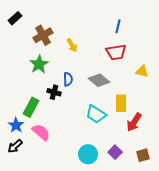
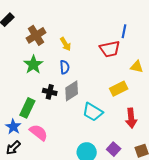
blue line: (118, 26) -> (124, 31), moved
blue semicircle: (68, 79) -> (65, 67), moved
gray diamond: (99, 80) -> (72, 91), moved, turned -70
yellow rectangle: (121, 103) -> (119, 89), moved, turned 66
red arrow: (134, 122) -> (131, 118), turned -36

